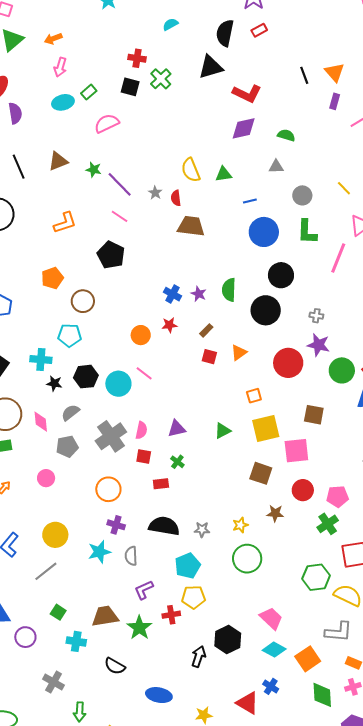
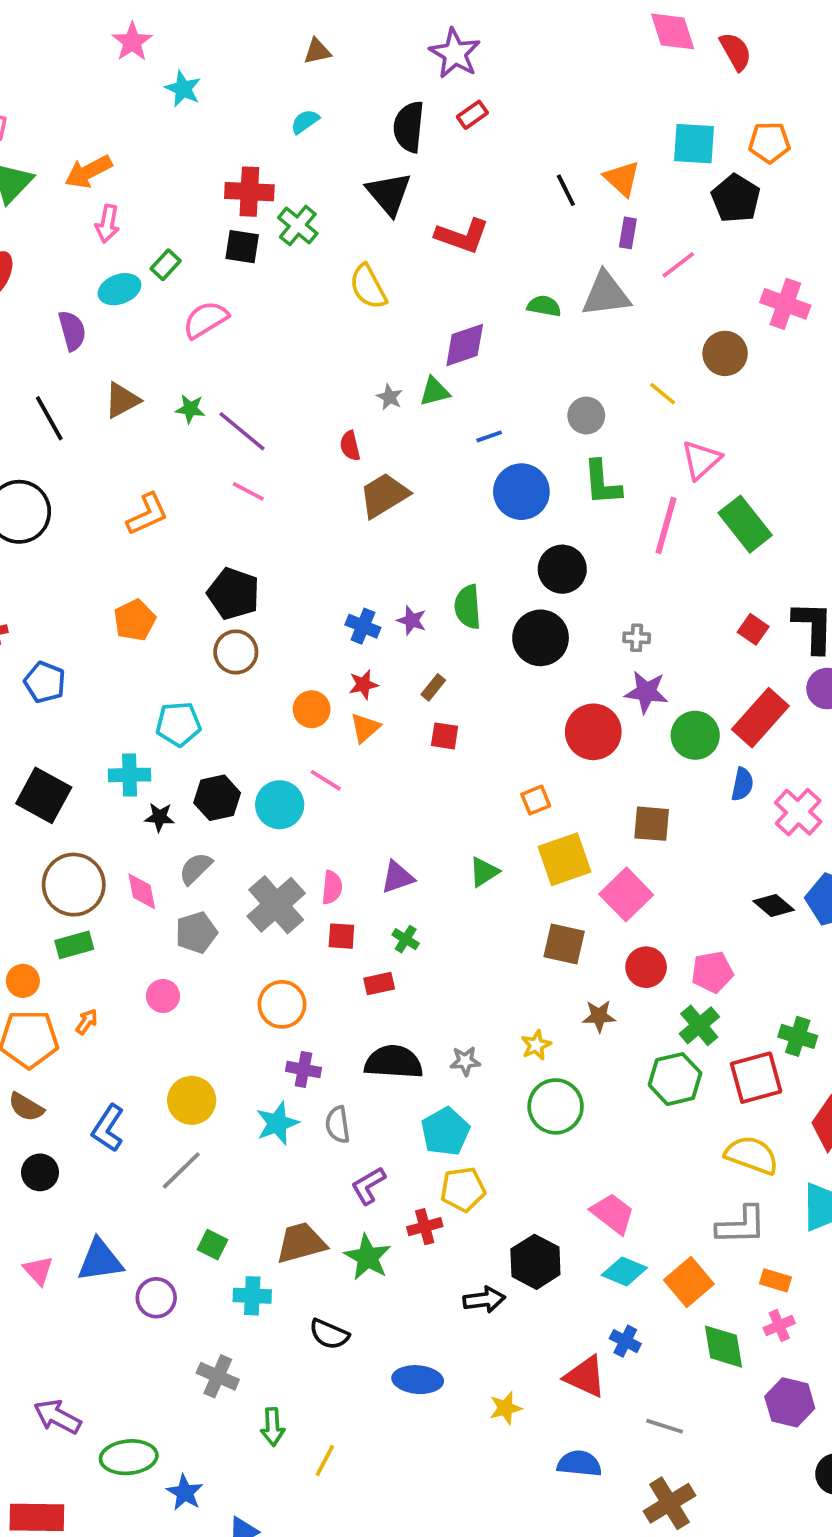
orange arrow: (53, 39) -> (88, 172), size x1.4
red cross: (137, 58) -> (249, 192), size x1.4
black triangle: (211, 67) -> (389, 194), turned -48
purple semicircle: (15, 113) -> (72, 331), moved
purple diamond: (244, 128) -> (465, 345), moved
gray triangle: (276, 167) -> (606, 294), moved, size x1.8
yellow semicircle: (191, 170) -> (368, 287), moved
gray star: (155, 193) -> (390, 397), moved
brown trapezoid: (191, 226) -> (384, 495), turned -32
black pentagon: (111, 255) -> (233, 594), moved
brown circle: (83, 301) -> (236, 652), moved
orange triangle: (239, 353) -> (365, 728), moved
pink square: (296, 451) -> (626, 894), turned -32
green hexagon: (316, 577) -> (675, 1079), moved
black arrow: (199, 657) -> (484, 1300), turned 70

